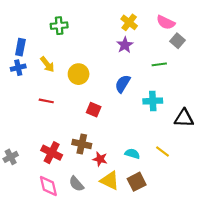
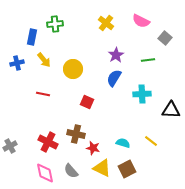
yellow cross: (129, 22) -> (106, 23), moved
pink semicircle: (166, 22) -> (141, 21), moved
purple star: (125, 45) -> (116, 55), moved
blue rectangle: (20, 47) -> (32, 37), moved

